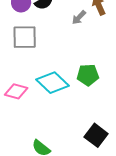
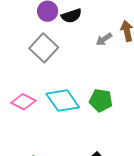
gray square: (25, 37) -> (44, 48), turned 32

